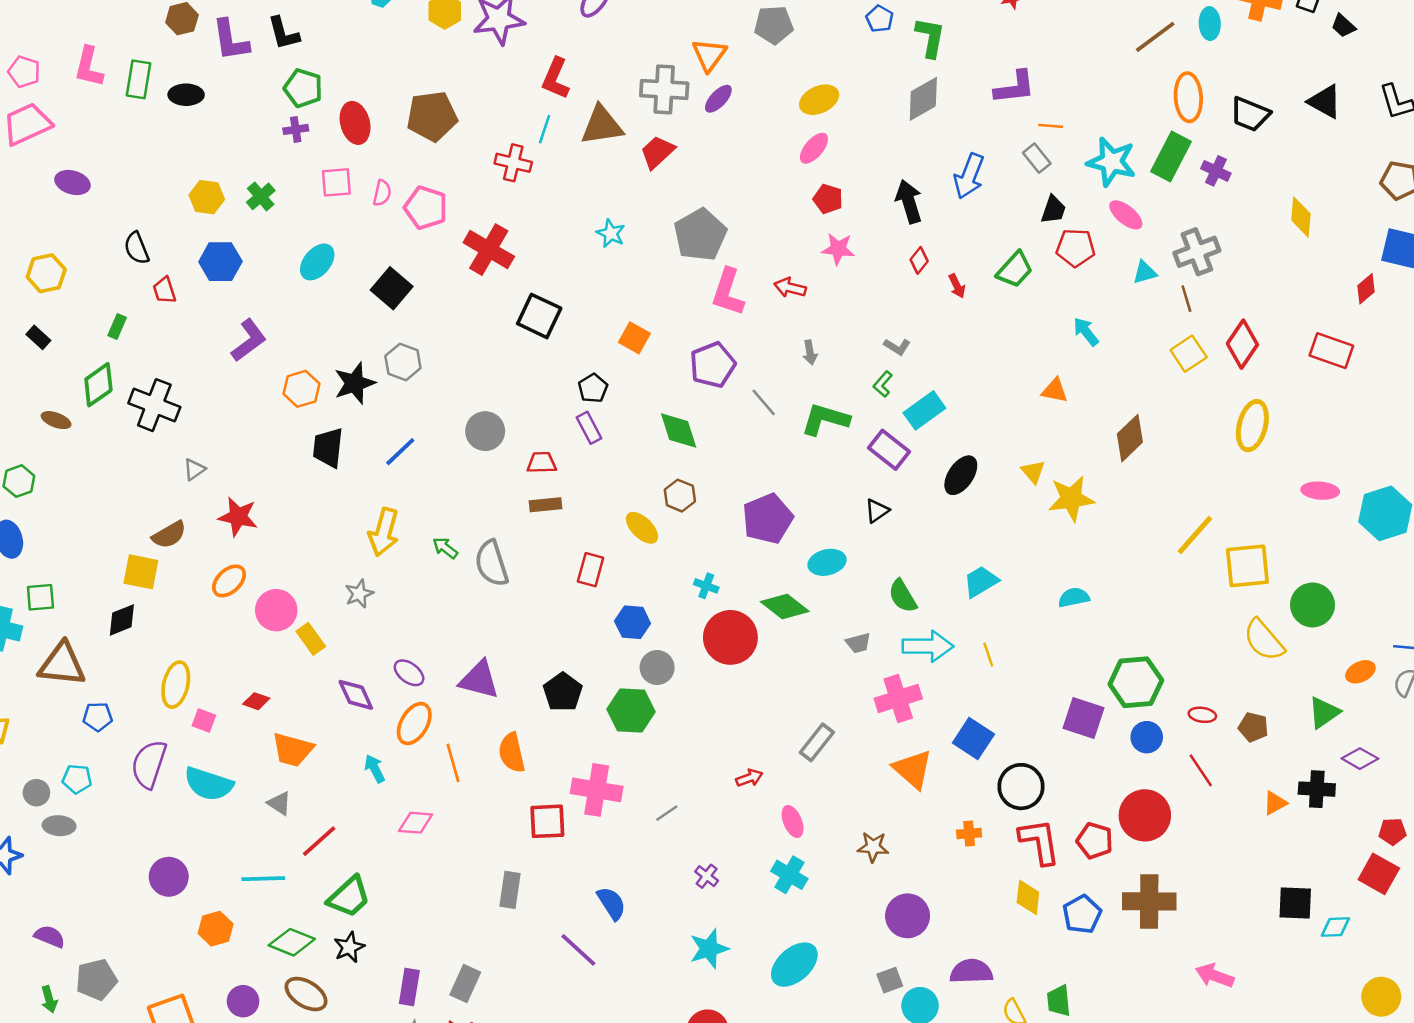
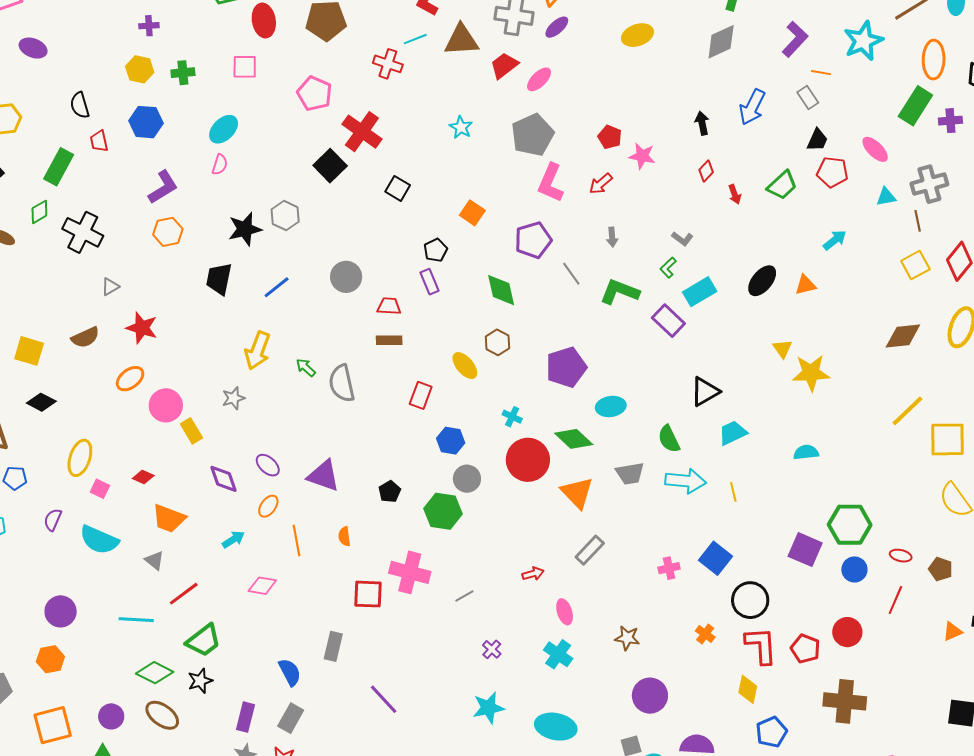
purple L-shape: (1015, 87) -> (795, 39), turned -45
purple cross: (296, 129) -> (149, 26), moved
cyan line: (545, 129) -> (415, 39), turned 45
pink ellipse: (814, 148) -> (539, 79), moved
cyan star: (1111, 162) -> (863, 41), moved, turned 30
purple cross: (1216, 171) -> (950, 121), turned -35
pink semicircle: (382, 193) -> (220, 165), moved
green cross: (261, 196) -> (183, 73), turned 30
red pentagon: (828, 199) -> (610, 137), moved
black arrow: (909, 202) -> (702, 123), size x0.7
black square: (392, 288) -> (330, 166), moved
red arrow: (790, 288) -> (601, 184), turned -60
black square: (539, 316) -> (398, 188), size x0.7
green rectangle: (117, 327) -> (59, 167), size x1.8
cyan arrow: (1086, 332) -> (835, 240), turned 85
green diamond: (98, 385) -> (39, 212), size x0.7
orange hexagon: (301, 389) -> (168, 232), moved
orange triangle: (1055, 390) -> (805, 285), turned -30
brown diamond: (1130, 438) -> (903, 336), moved, turned 33
black ellipse: (961, 475) -> (762, 281), moved
black triangle: (877, 511) -> (705, 392), moved, size x1.5
yellow square: (141, 572) -> (29, 351), moved
black diamond: (122, 620) -> (41, 402), turned 44
gray trapezoid: (858, 643) -> (630, 473), size x1.4
black pentagon: (563, 692) -> (390, 492), size x0.7
pink cross: (898, 699) -> (669, 568), moved, size x0.6
orange ellipse: (414, 724) -> (268, 506), size x0.7
orange semicircle: (512, 753) -> (344, 536), size x0.6
purple semicircle: (149, 764) -> (53, 520), size x0.6
cyan arrow: (375, 769) -> (233, 539), turned 80
orange triangle: (913, 769) -> (577, 493), moved
red line: (1201, 770) -> (895, 600), turned 52
red circle: (1145, 815) -> (847, 632), size x0.7
orange cross: (969, 833) -> (705, 634), turned 36
blue semicircle: (611, 903) -> (290, 672), moved
blue pentagon: (1082, 914) -> (771, 732), moved
orange hexagon: (216, 929) -> (50, 659), moved
cyan ellipse: (794, 965) -> (556, 727), turned 48

